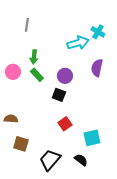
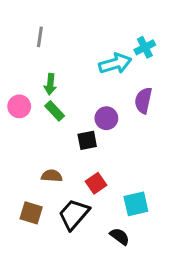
cyan cross: (98, 32) -> (145, 47), turned 32
purple circle: (65, 76) -> (106, 118), moved
black square: (59, 95) -> (87, 140), turned -32
brown semicircle: (11, 119) -> (52, 176), moved
black trapezoid: (50, 160) -> (74, 214), moved

